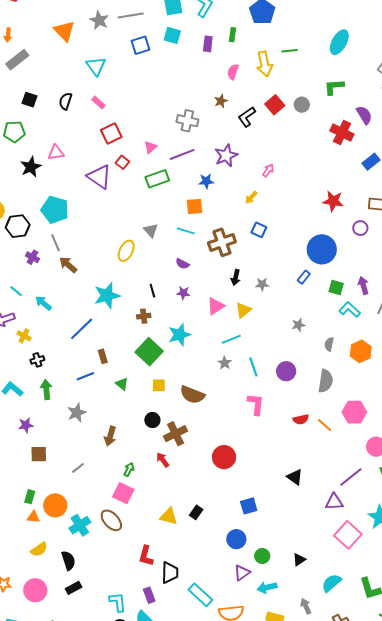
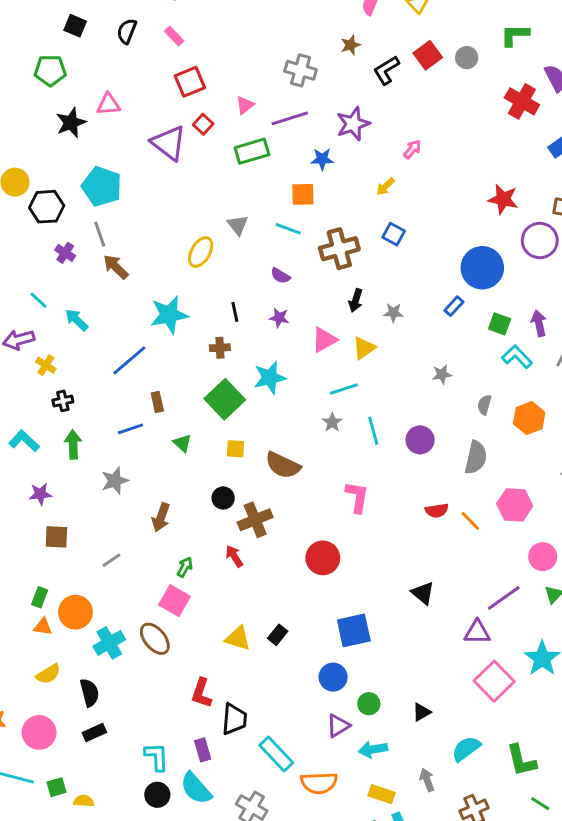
purple circle: (360, 228) -> (540, 240), size x1.6
pink L-shape: (256, 404) -> (357, 497), moved
blue square: (249, 506) -> (354, 630), size x1.4

